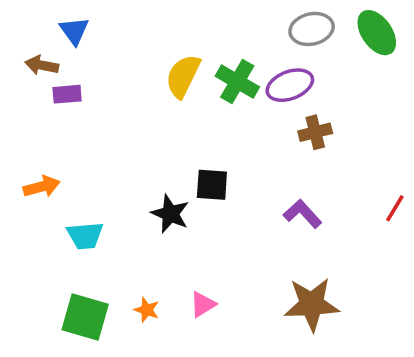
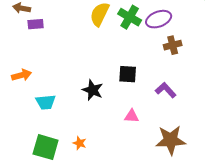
black square: (212, 185) -> (128, 74), moved
pink triangle: (203, 304) -> (132, 116), moved, turned 35

